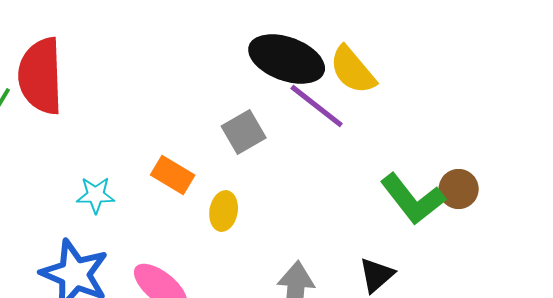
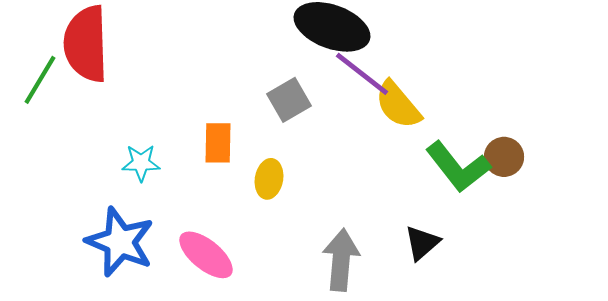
yellow semicircle: (353, 70) -> (398, 105), moved
orange rectangle: (173, 175) -> (218, 143), turned 60

